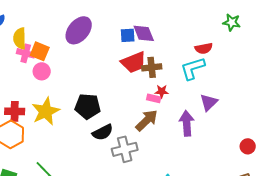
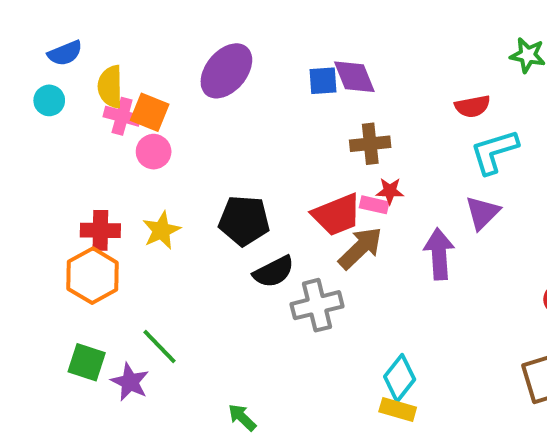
red trapezoid: (134, 62) -> (337, 215), moved
cyan L-shape: (193, 68) -> (494, 152), moved
yellow star: (46, 111) -> (161, 230), size x0.7

